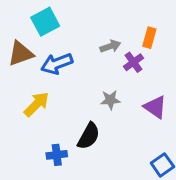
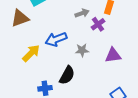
blue arrow: (57, 64) -> (56, 39), moved
purple triangle: (155, 107) -> (113, 55), turned -42

